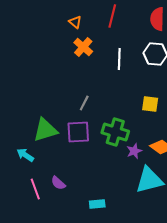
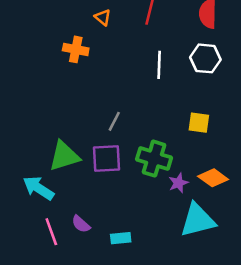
orange cross: (83, 47) -> (76, 49), moved, turned -30
cyan arrow: (25, 155) -> (39, 188), size x1.4
cyan rectangle: (97, 204) -> (121, 238), moved

